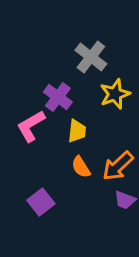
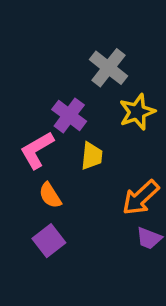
orange semicircle: (81, 167) -> (50, 195), moved

